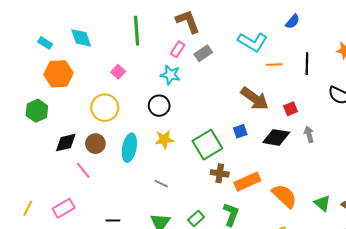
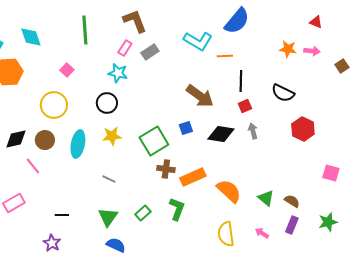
blue semicircle: (293, 21) -> (237, 21), size x1.8
black line: (307, 64) -> (241, 81), moved
orange line: (274, 65) -> (225, 56), moved
red square: (291, 109) -> (245, 106), moved

